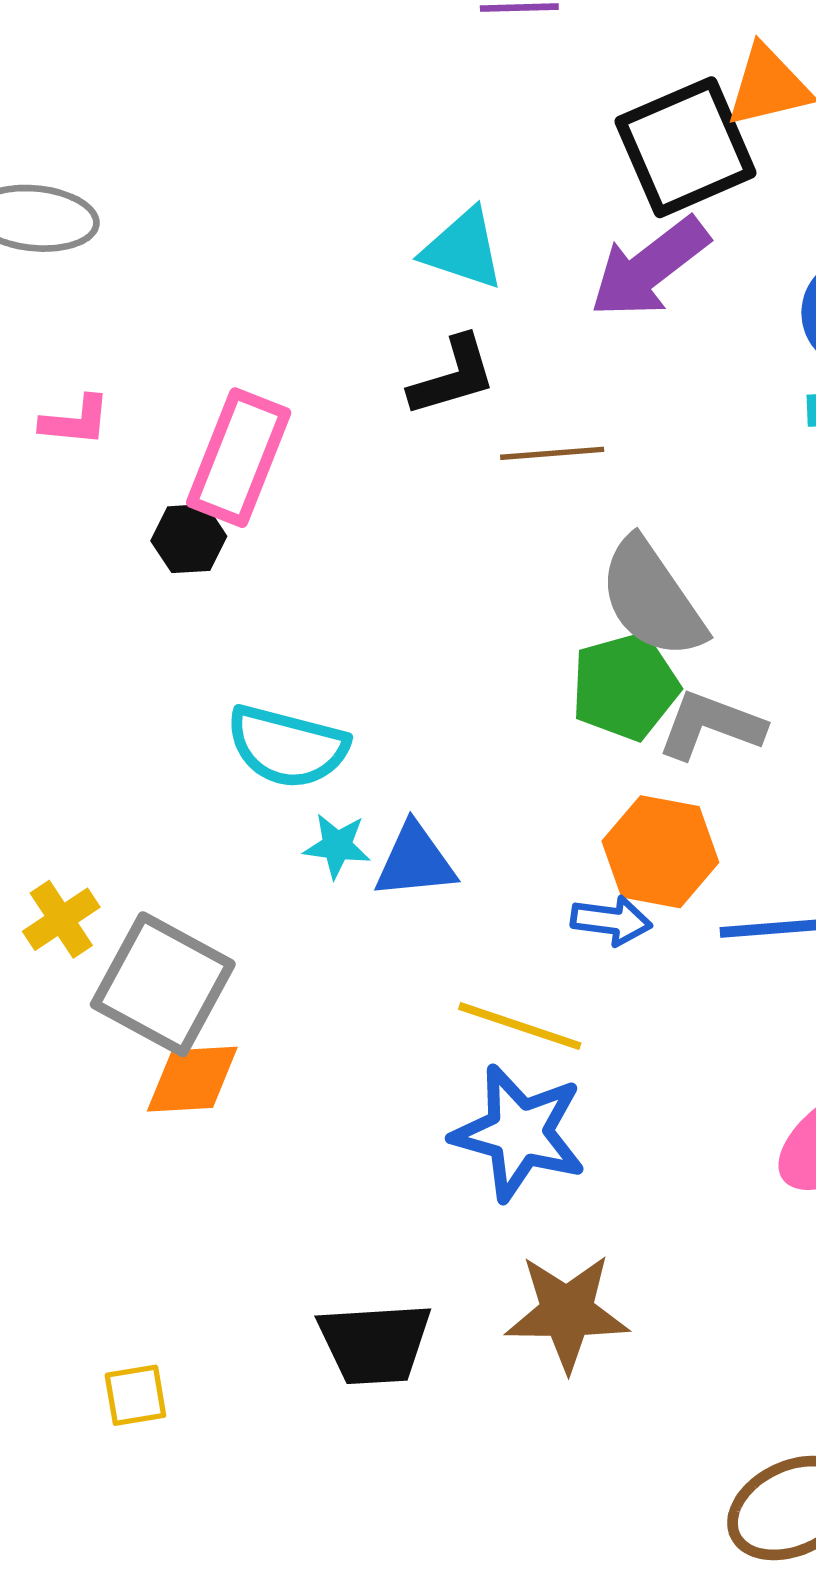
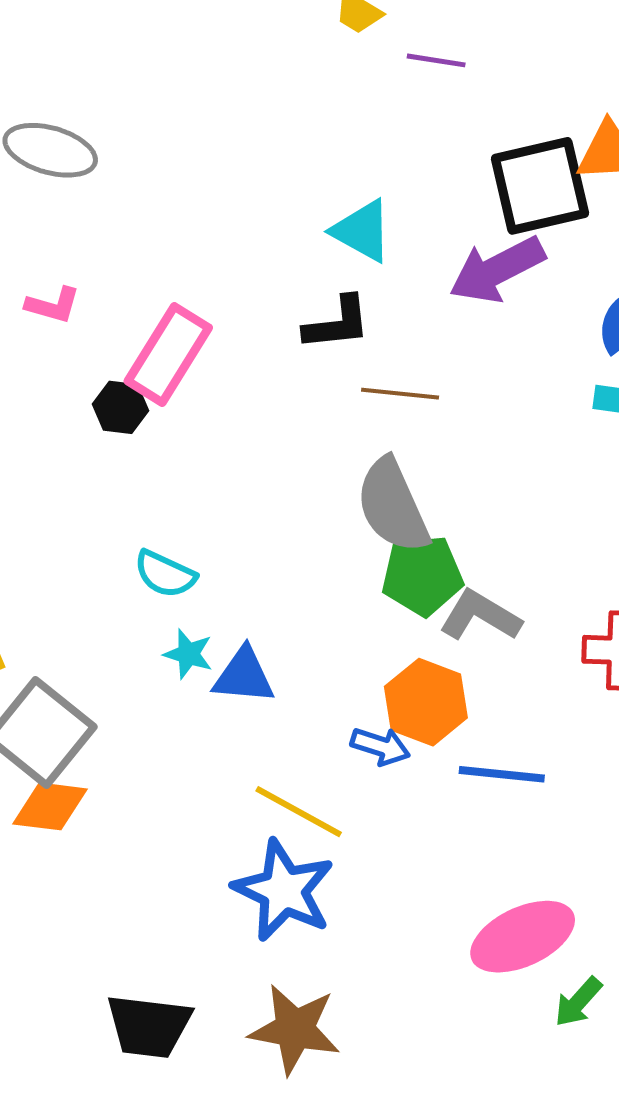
gray semicircle: (652, 598) -> (393, 506), moved
cyan semicircle: (287, 747) -> (165, 574), size x0.7

